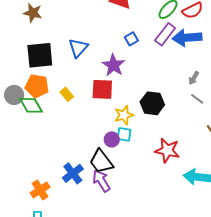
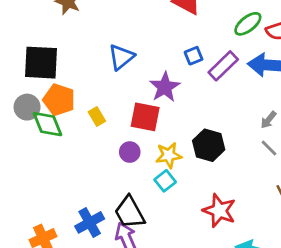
purple rectangle: (165, 34) -> (223, 66), moved
black square: (40, 55) -> (41, 63), moved
cyan square: (124, 134) -> (165, 181), turned 35
purple circle: (112, 139) -> (130, 152), moved

